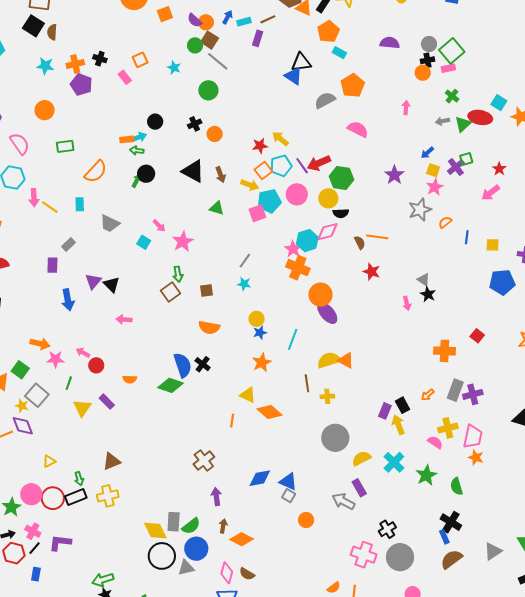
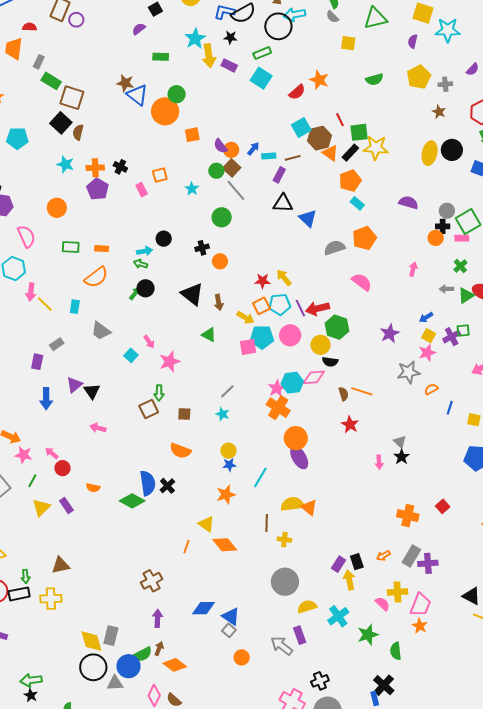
black triangle: (301, 62) -> (283, 203), moved
orange rectangle: (127, 139) -> (102, 249), moved
green semicircle: (191, 526) -> (143, 654), moved

